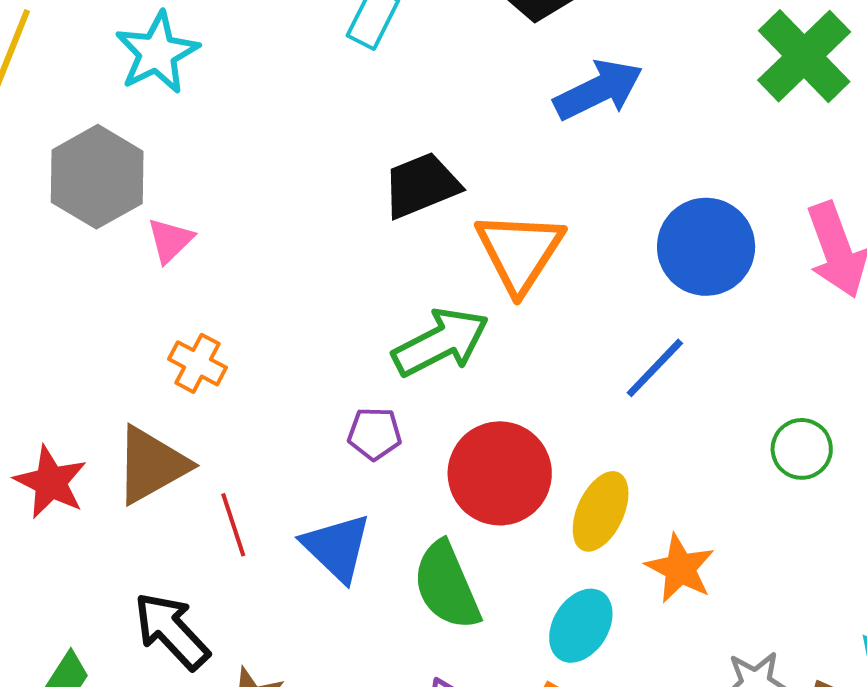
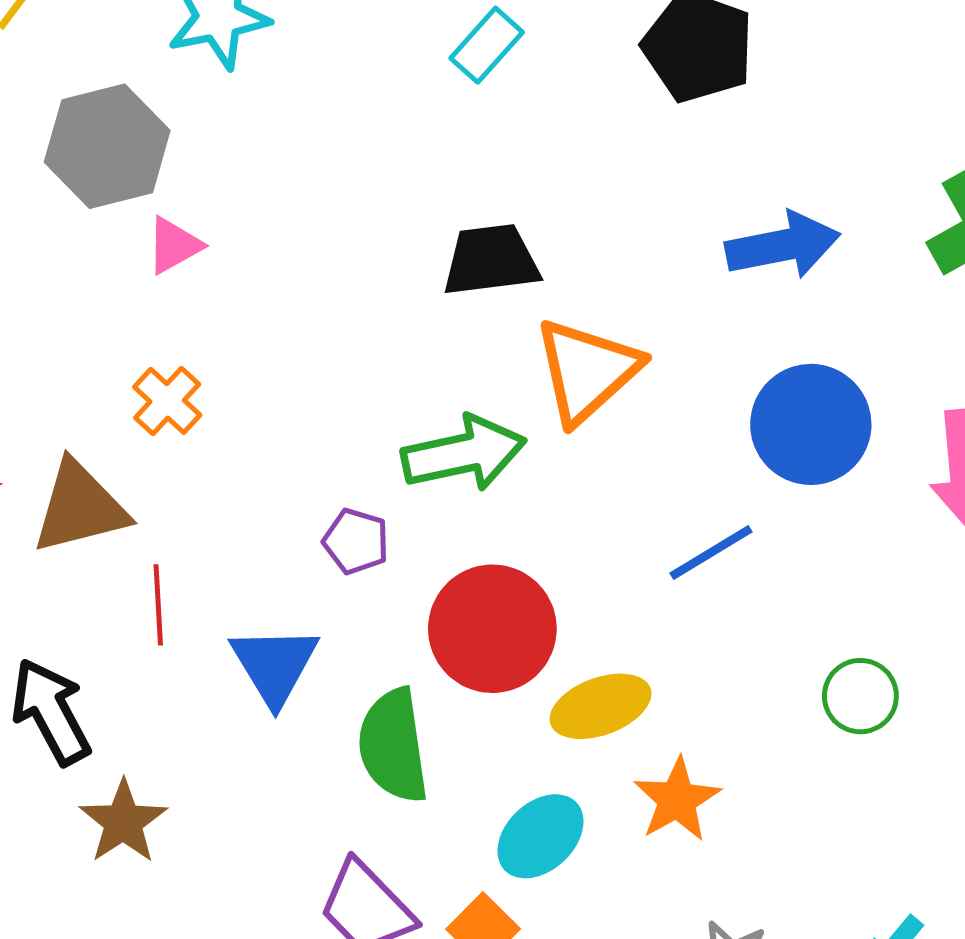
blue arrow: (598, 90) -> (783, 245), moved
yellow ellipse: (601, 511) -> (601, 706), turned 30

